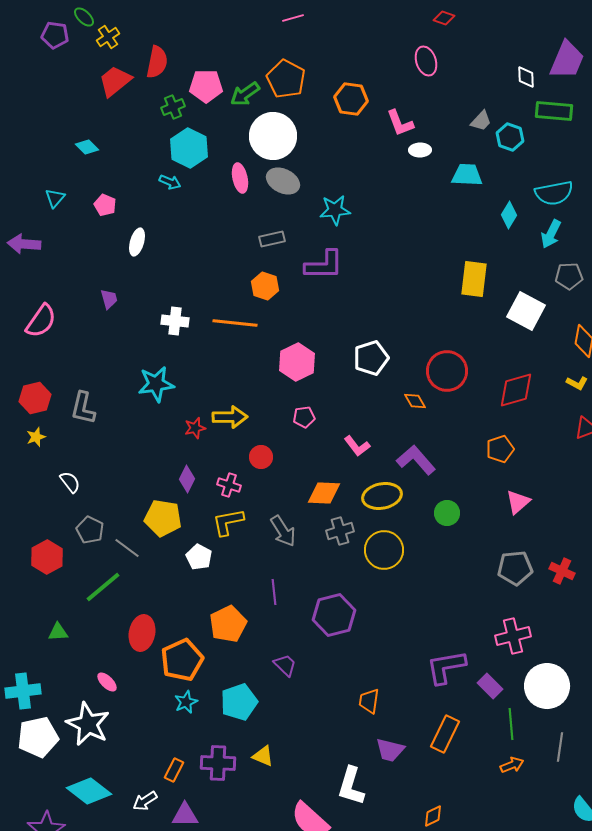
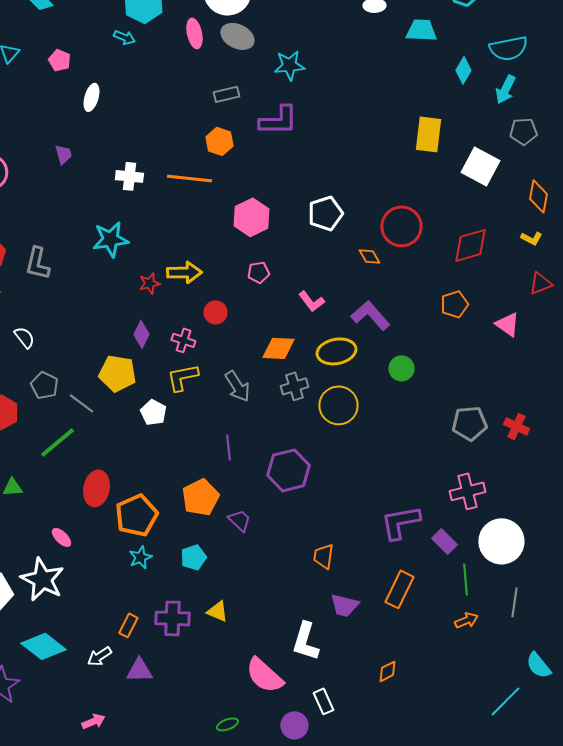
pink triangle: (518, 502) -> (507, 324), moved, turned -44
orange pentagon: (228, 624) -> (200, 497), moved
cyan pentagon: (239, 702) -> (193, 557), size x0.7

